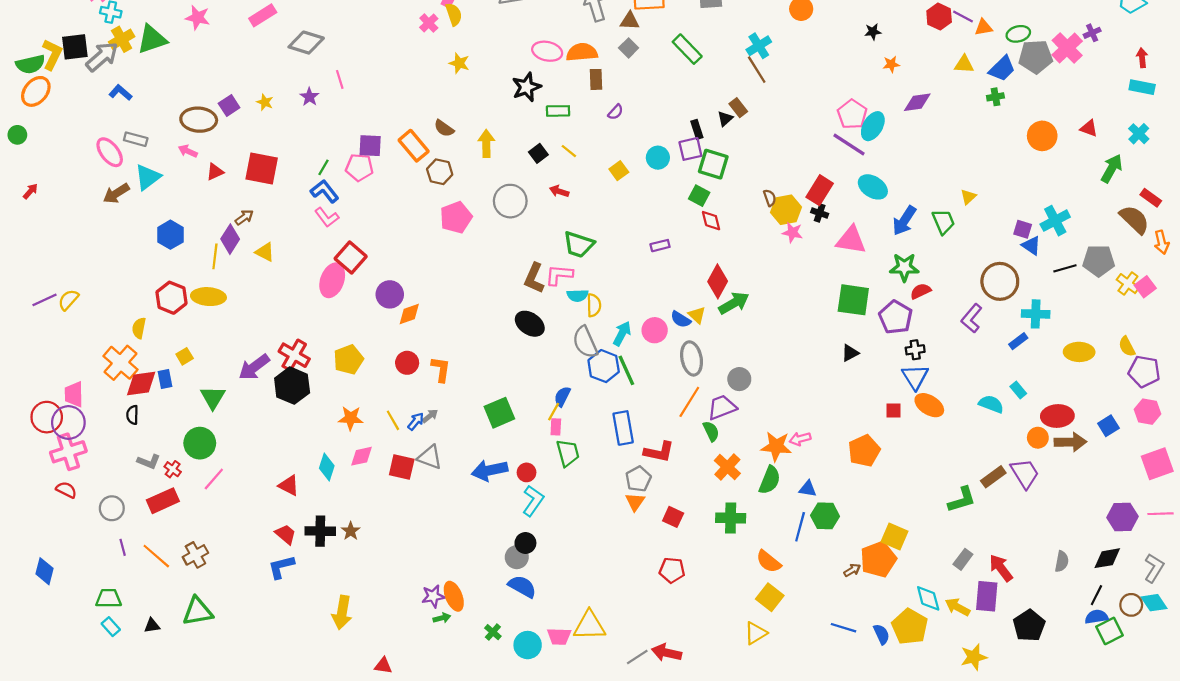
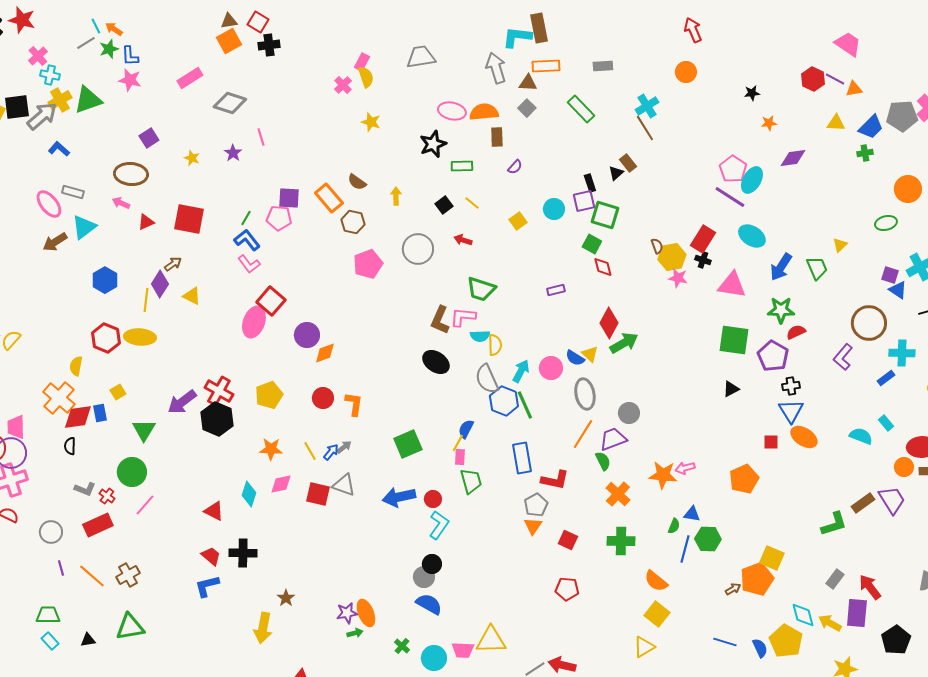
green ellipse: (1018, 34) -> (886, 223), moved
purple square: (229, 106) -> (149, 138), moved
yellow arrow: (486, 144) -> (396, 196), size x0.7
green semicircle: (770, 480) -> (674, 526), moved, size x0.6
brown star: (351, 531) -> (286, 598), moved

